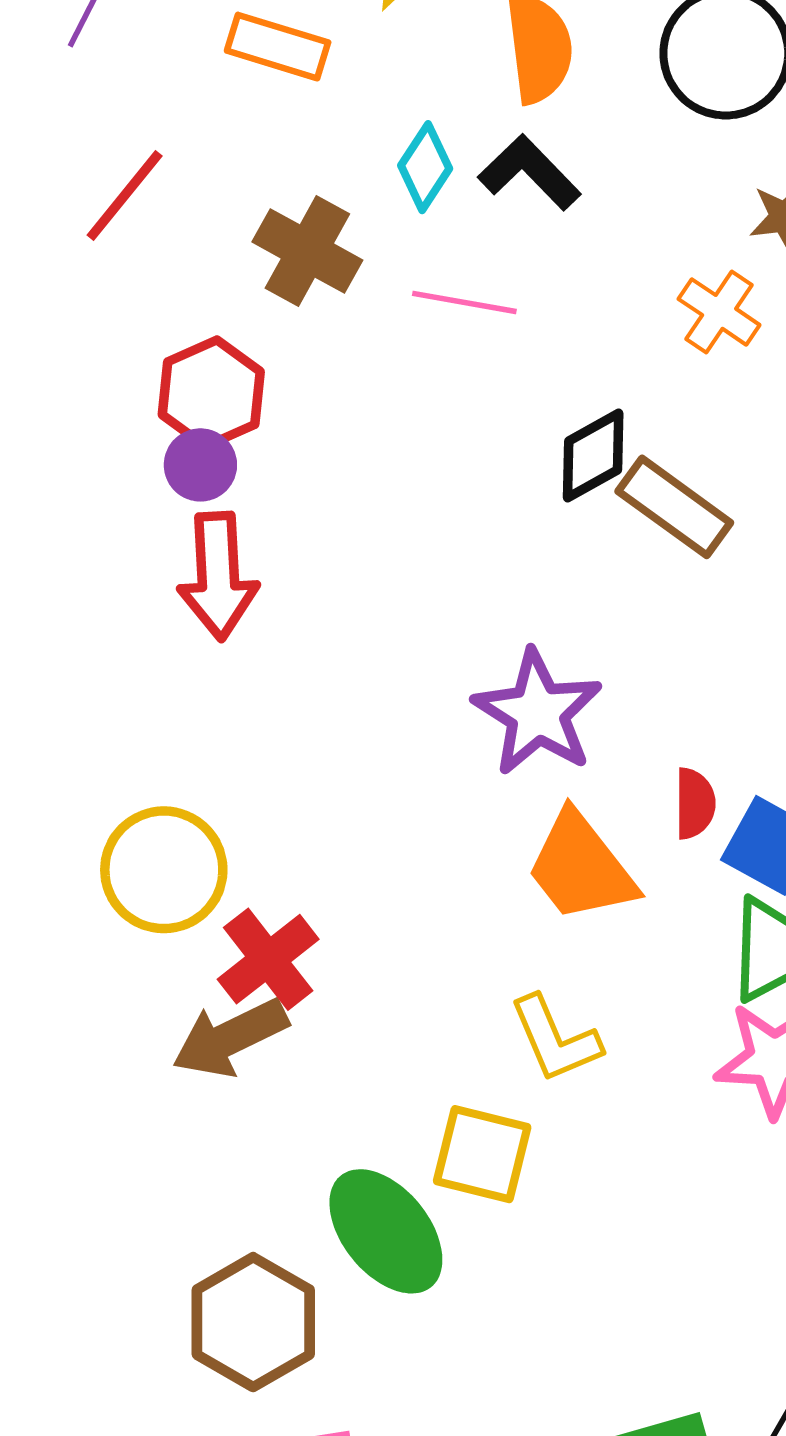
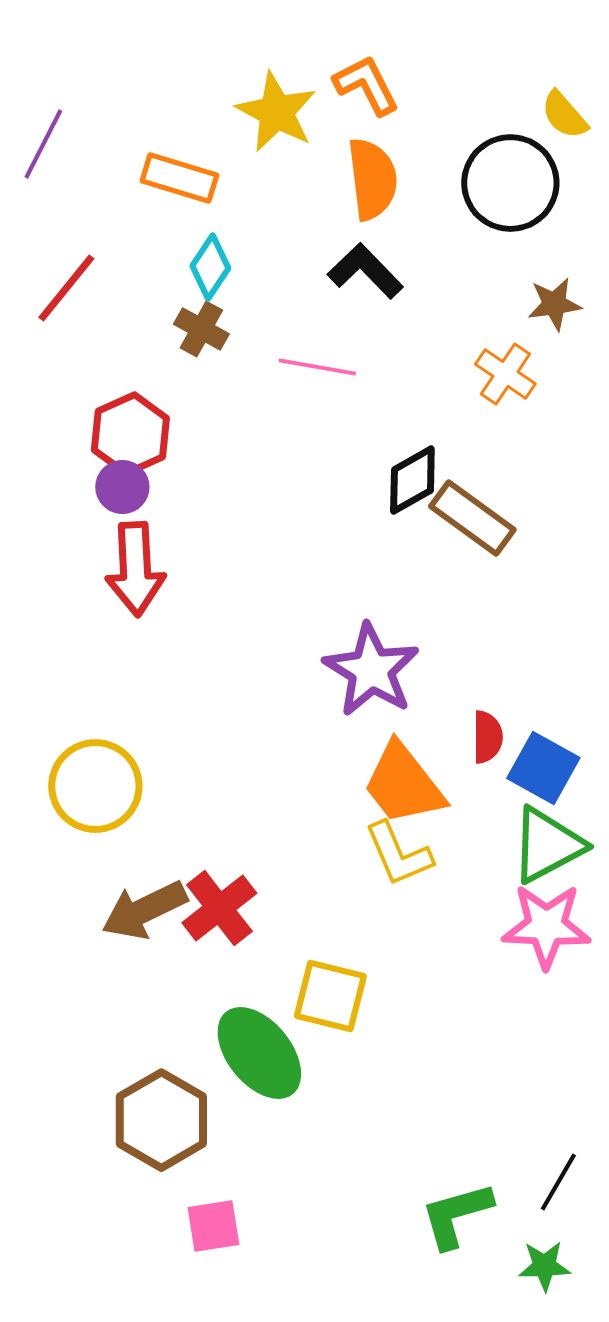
cyan diamond: (425, 167) -> (210, 267), moved
brown cross: (307, 251) -> (201, 329), size x0.7
red cross: (268, 959) -> (219, 908), moved
yellow L-shape: (555, 1039) -> (398, 854), moved

